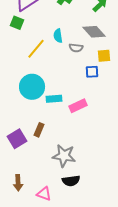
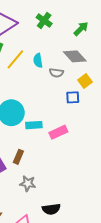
yellow line: (36, 49) -> (15, 59), moved
yellow square: (104, 56) -> (85, 81), turned -32
gray star: (64, 156) -> (28, 183), moved, size x0.7

